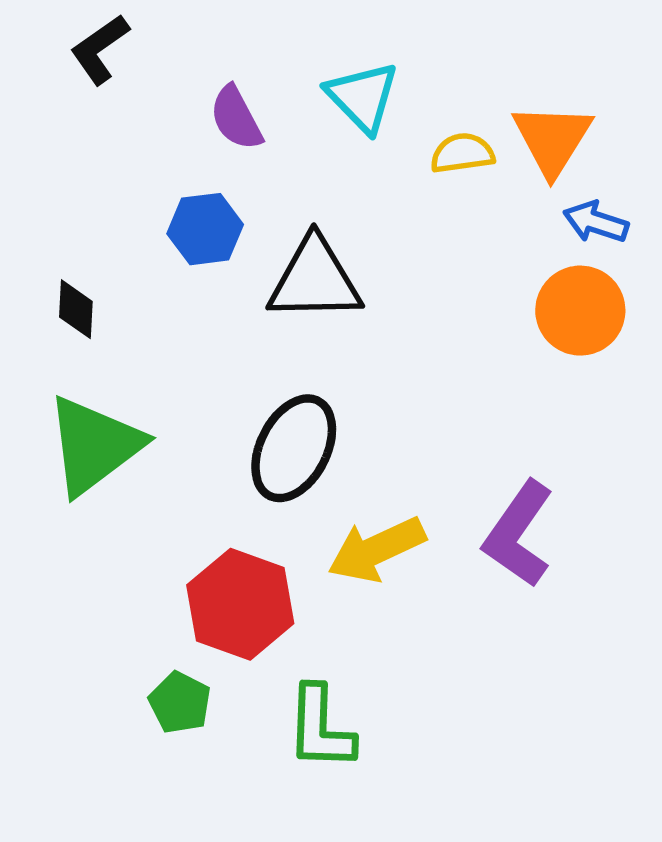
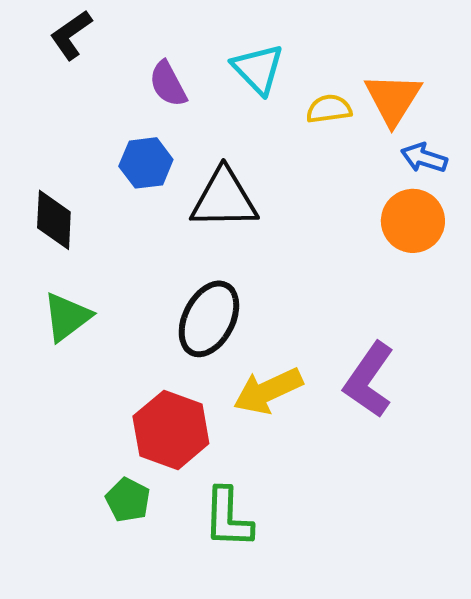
black diamond: (76, 309) -> (54, 220), size x1.4
green triangle: (94, 445) -> (67, 317), size x0.7

